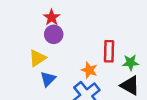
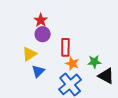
red rectangle: (109, 51) -> (65, 47), moved
green star: (130, 63) -> (94, 62), moved

